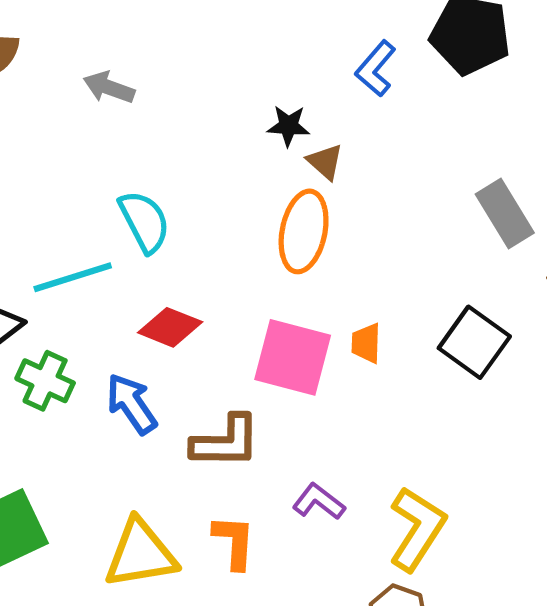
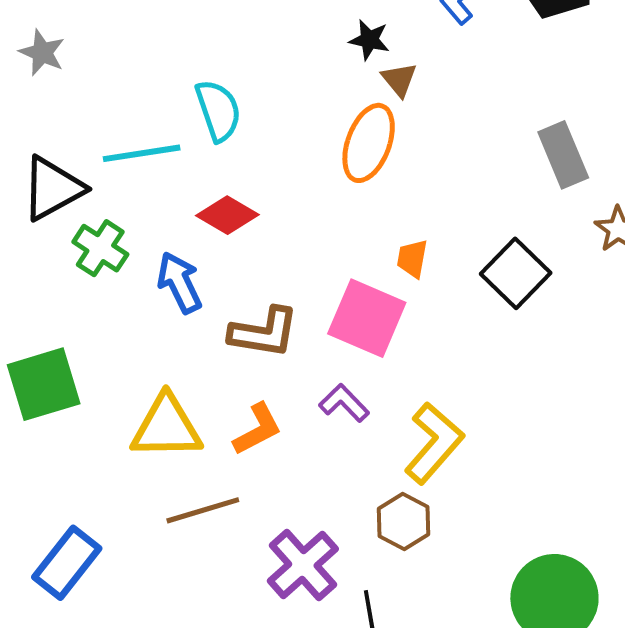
pink square: (293, 357) -> (367, 318), moved
orange L-shape: (234, 542) -> (257, 429), turned 50

